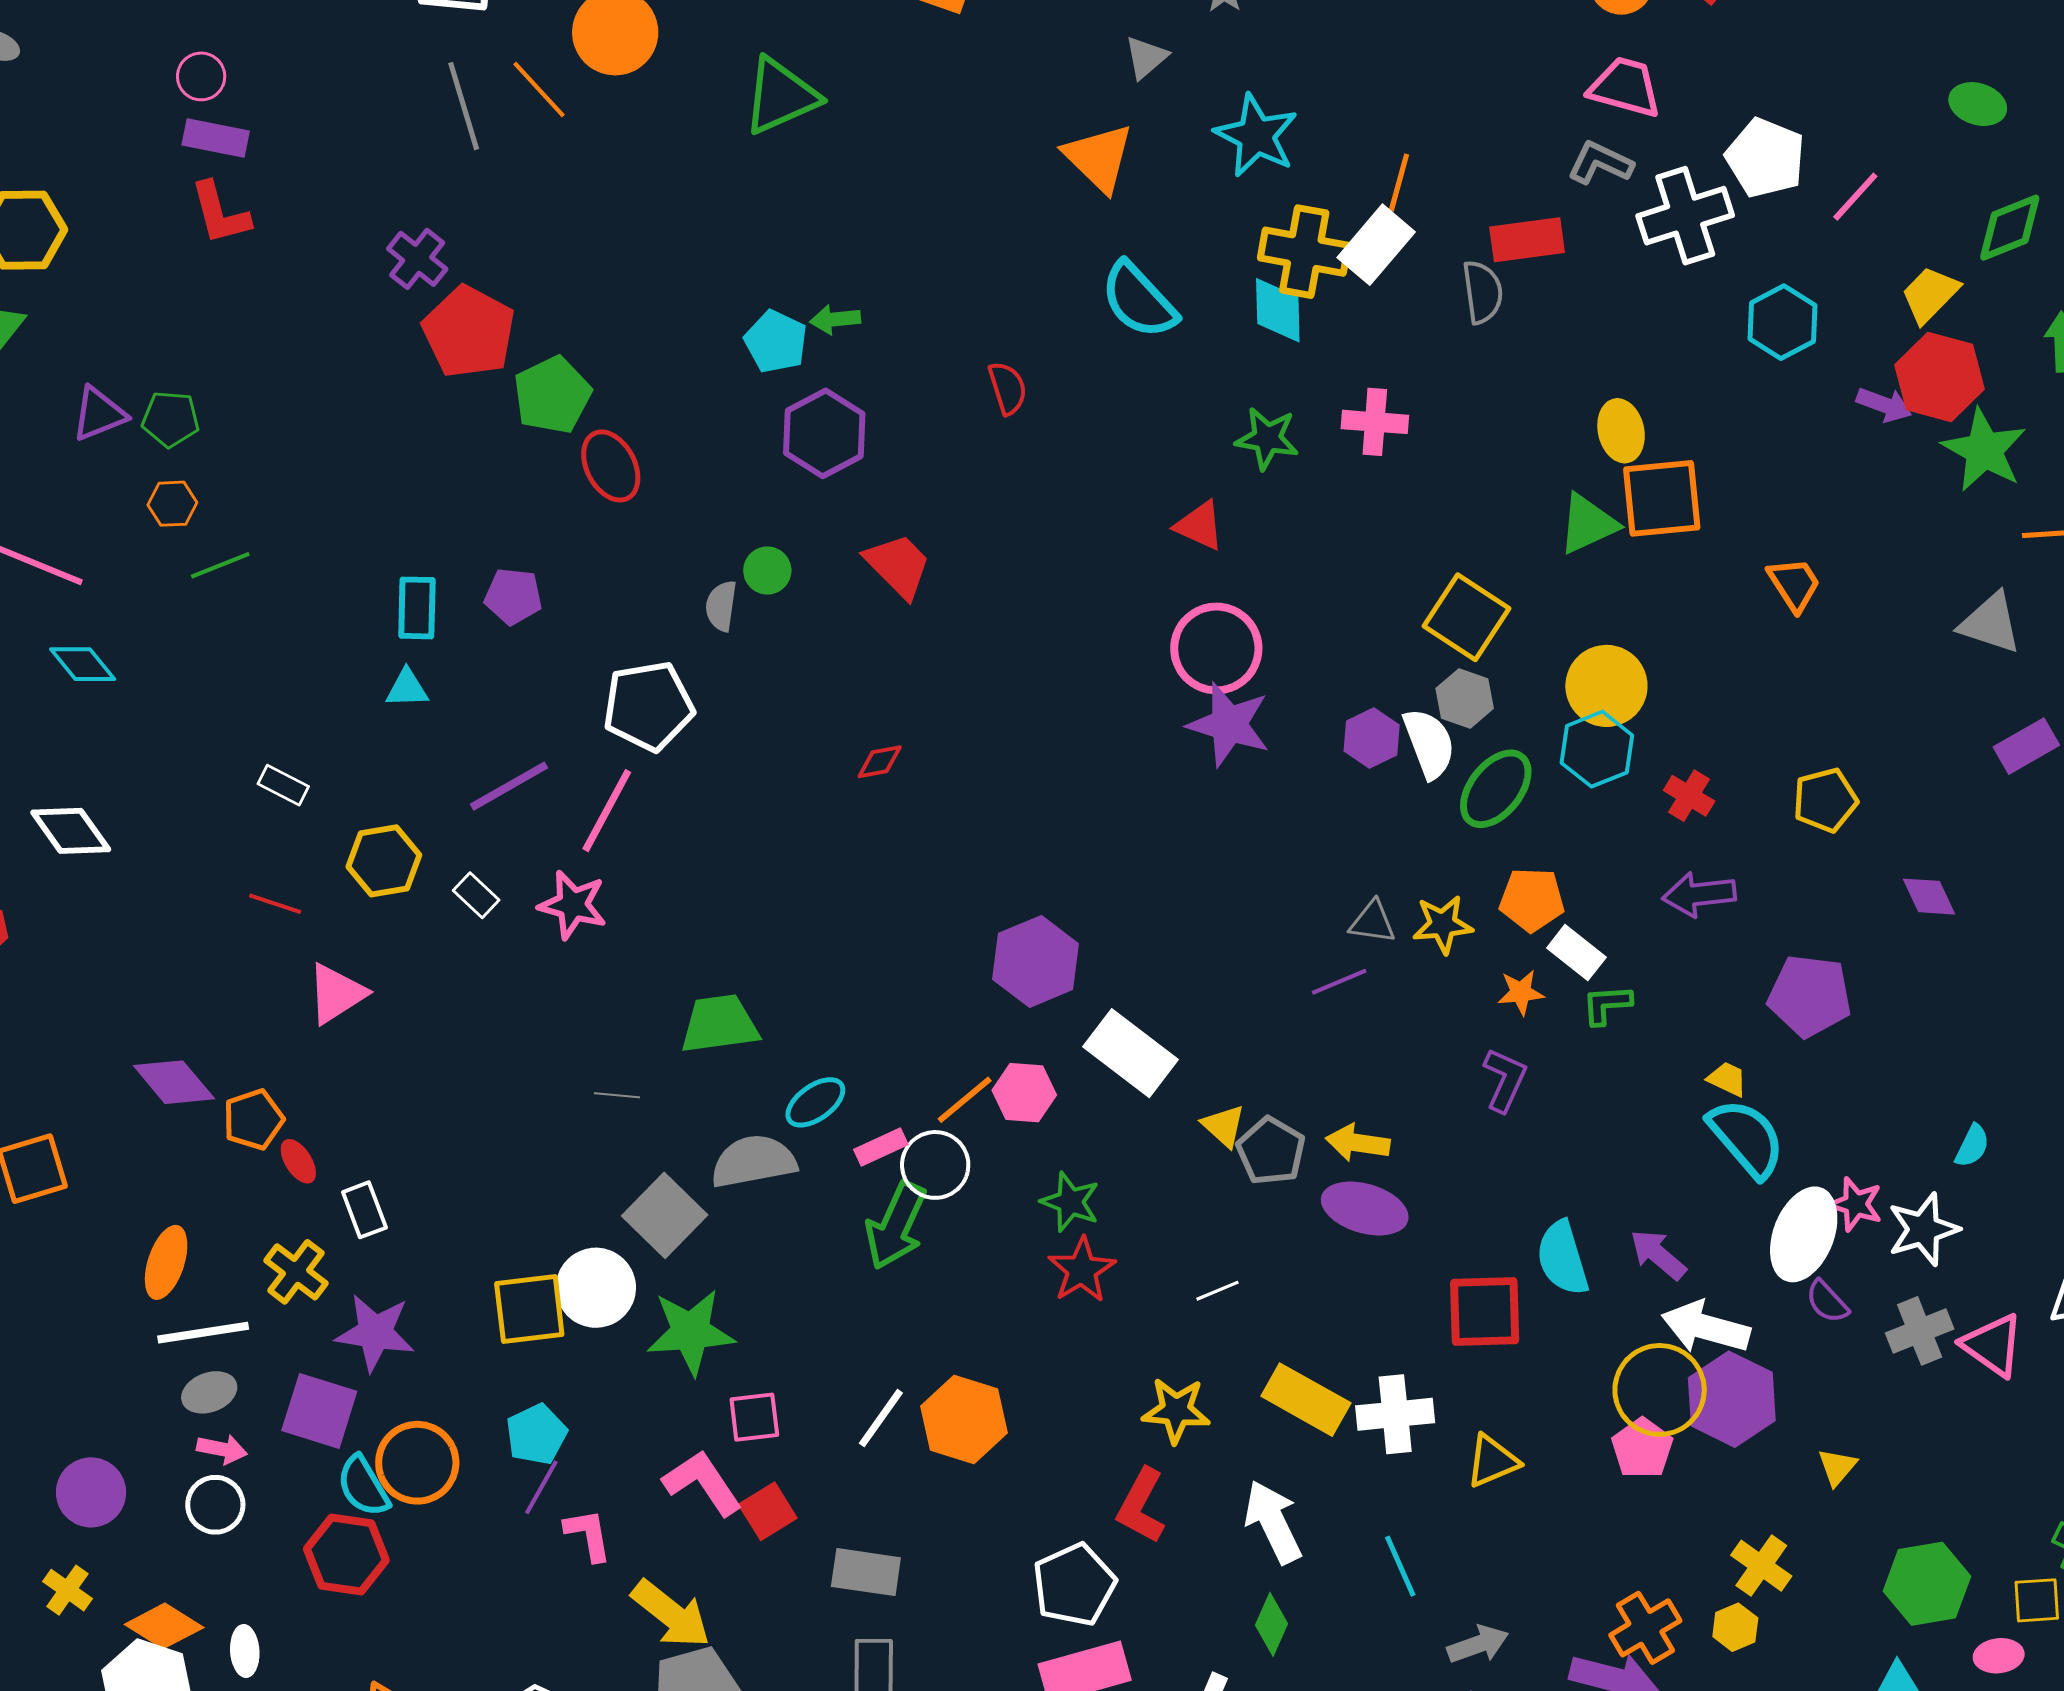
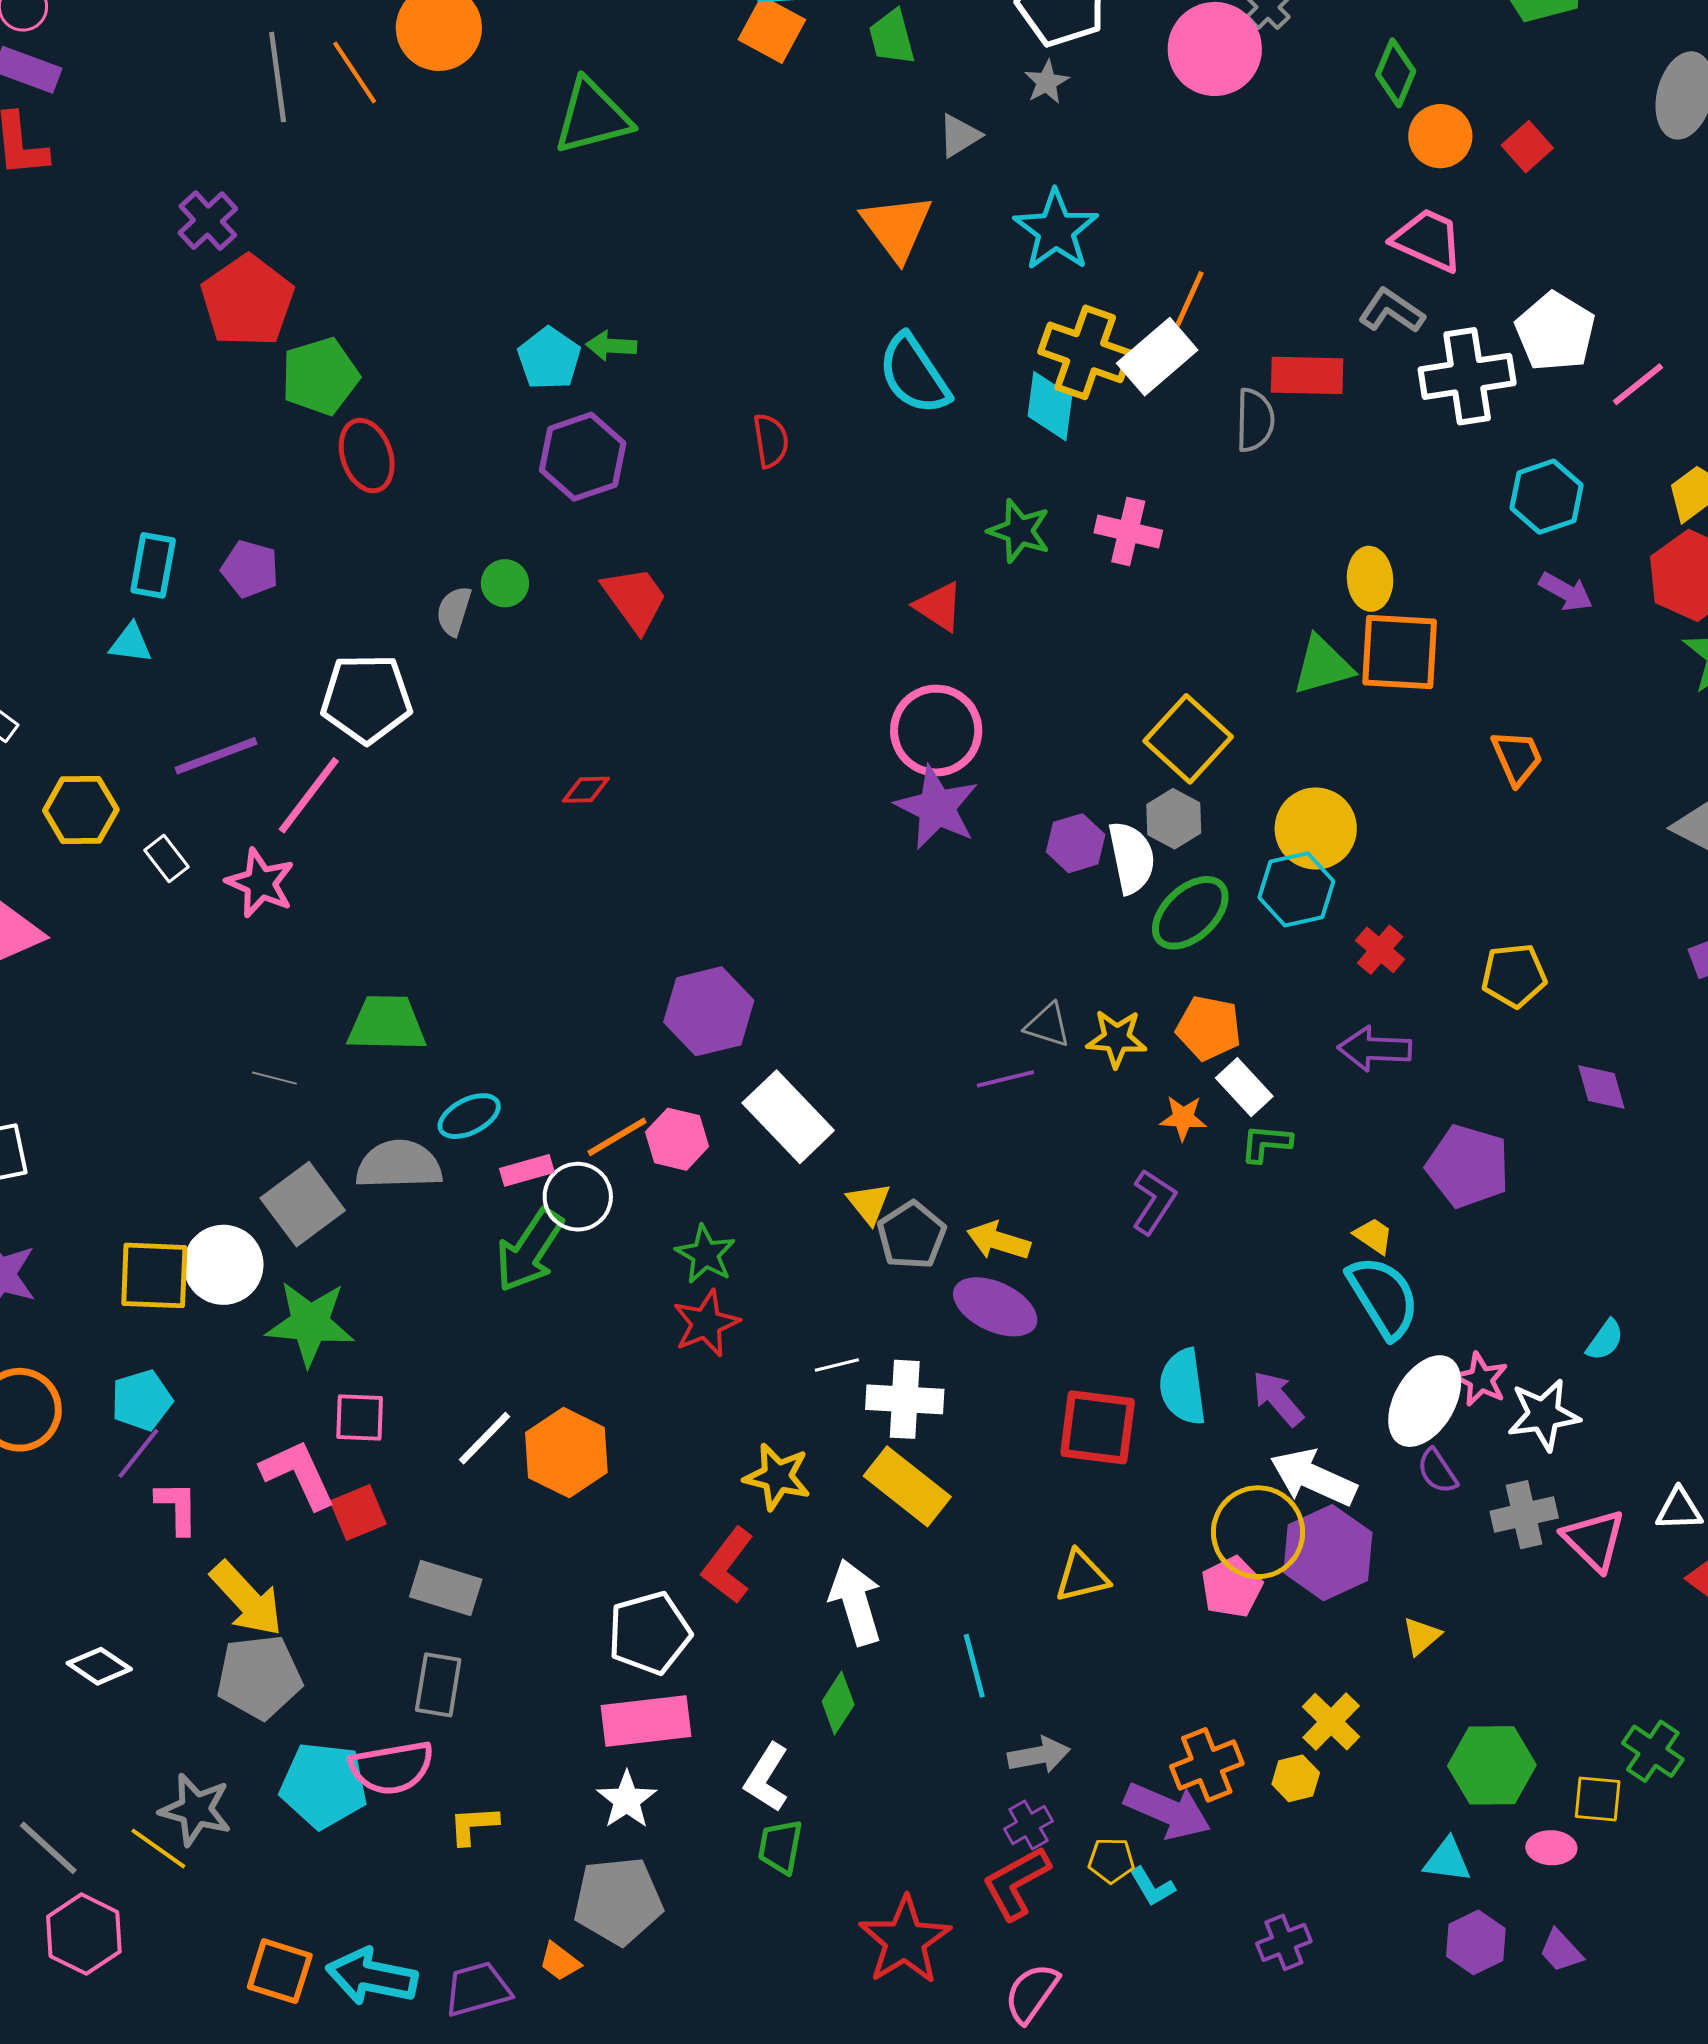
purple arrow: (1884, 405) -> (1566, 592), moved
white cross: (1395, 1414) -> (905, 1399), moved

